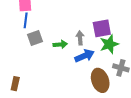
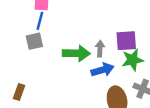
gray square: (35, 38) -> (34, 41), moved
green arrow: (60, 44) -> (76, 53), size x1.6

